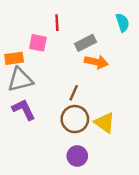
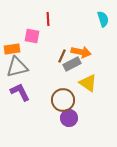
gray rectangle: (86, 43) -> (72, 64), moved
brown line: (74, 93) -> (62, 56), moved
yellow triangle: (105, 123) -> (88, 83), moved
purple circle: (77, 156) -> (69, 118), moved

